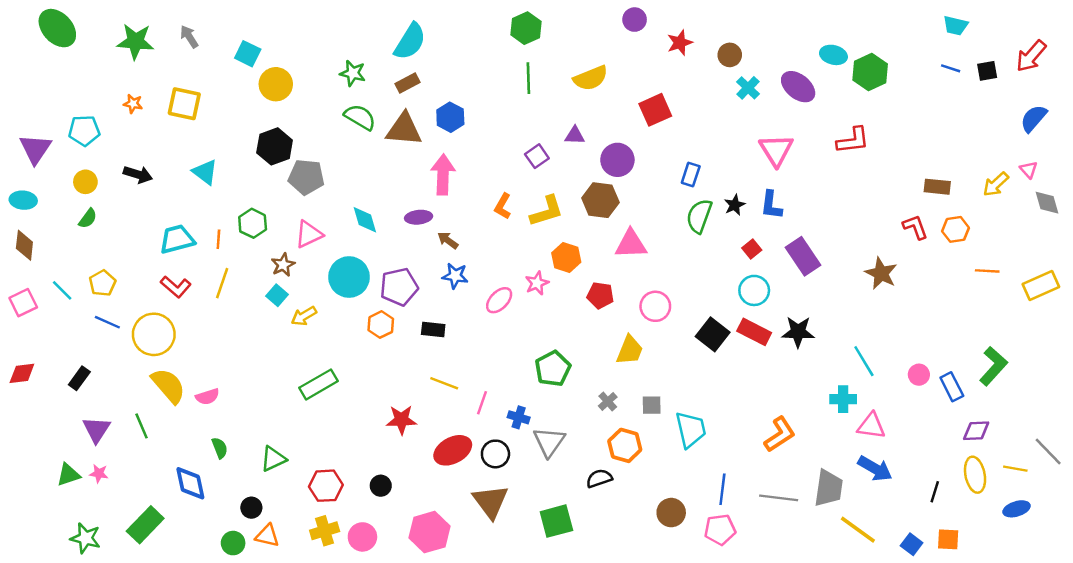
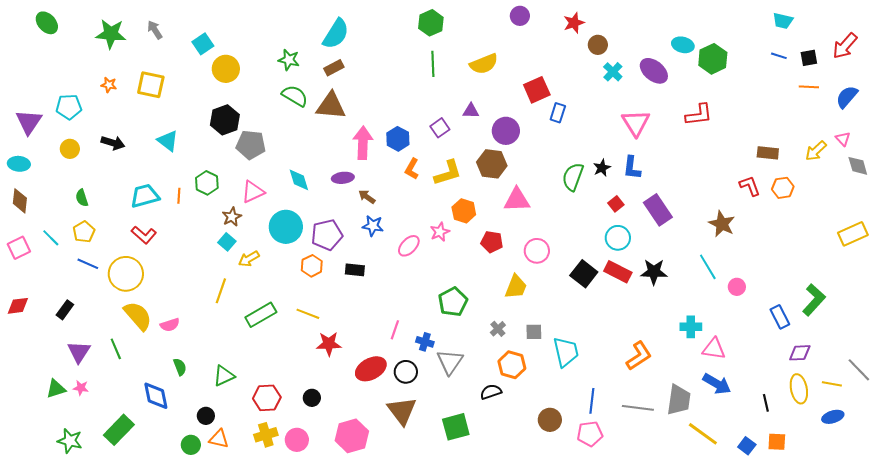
green ellipse: (57, 28) -> (47, 23), size x0.7
red star: (680, 43) -> (574, 23), moved
cyan square: (248, 54) -> (203, 44), turned 30
blue hexagon: (450, 117) -> (398, 139), moved
blue rectangle: (691, 175) -> (558, 113), moved
green semicircle: (88, 218) -> (82, 198), moved, turned 126
orange line: (987, 271) -> (809, 87), moved
yellow line: (222, 283) -> (221, 291), moved
cyan line: (864, 361) -> (708, 267), moved
pink circle: (919, 375) -> (737, 287), moved
yellow line: (444, 383) -> (308, 314), moved
black line: (935, 492) -> (766, 403), turned -30

